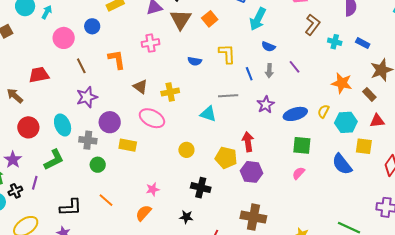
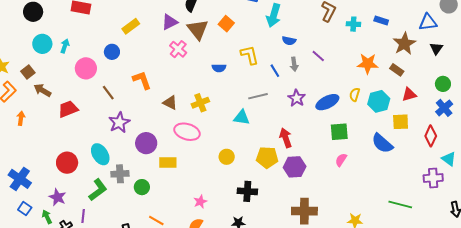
pink cross: (150, 43) -> (178, 49), moved, turned -30
brown arrow: (15, 96) -> (42, 90), moved
gray cross: (88, 140) -> (120, 174), moved

